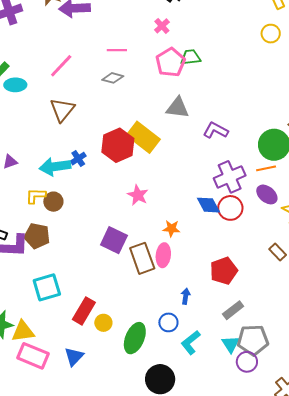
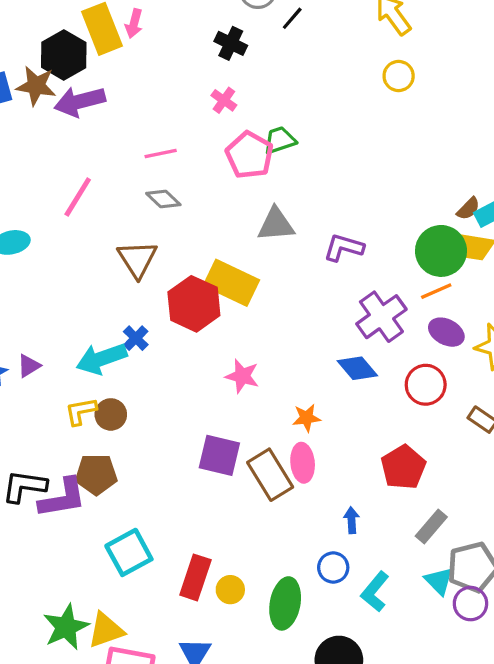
gray diamond: (113, 78) -> (163, 199), turned 40
brown triangle: (62, 110) -> (137, 259), moved
red circle: (230, 208) -> (426, 385), moved

